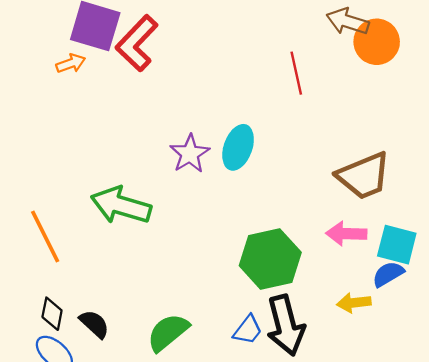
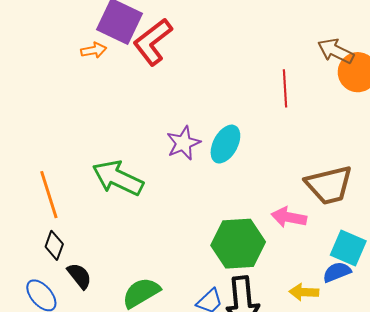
pink arrow: (346, 234) -> (289, 217), moved
black diamond: (52, 314) -> (54, 245), moved

